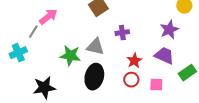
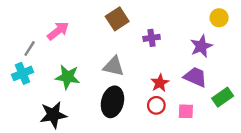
gray line: (33, 32) -> (30, 49), moved
purple cross: (122, 33) -> (152, 38), moved
green star: (70, 56) -> (67, 77), moved

